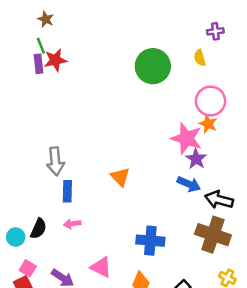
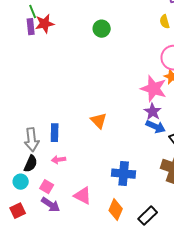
green circle: (153, 66) -> (102, 29), moved, size x0.6
purple star: (196, 159) -> (153, 112), moved
gray arrow: (55, 161) -> (32, 140), moved
cyan circle: (16, 237) -> (21, 182), moved
pink square: (28, 268) -> (47, 187), moved

